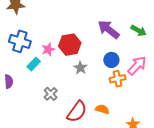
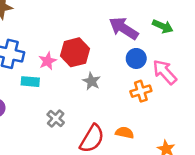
blue circle: (111, 60) -> (136, 58), moved
cyan rectangle: (34, 64) -> (30, 82), turned 56
pink arrow: (137, 66) -> (165, 72), turned -80

